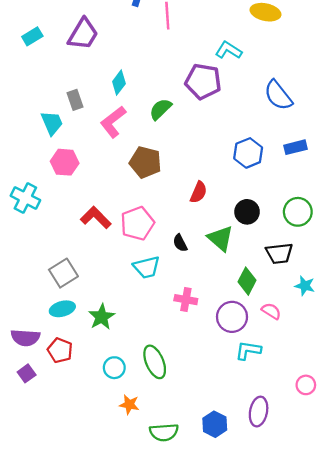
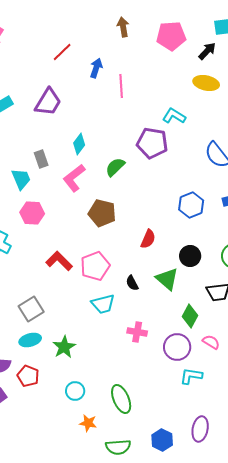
green ellipse: (155, 362) -> (121, 399), moved

